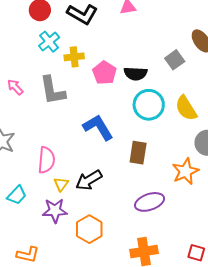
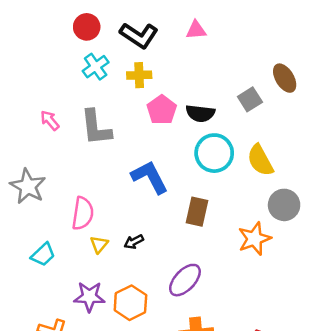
yellow cross: (74, 57) -> (139, 75), moved
black arrow: (89, 180) -> (134, 242), size x0.6
purple ellipse: (150, 202) -> (185, 280), moved, turned -32
purple star: (55, 211) -> (89, 297), moved

